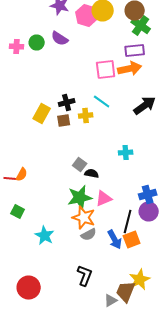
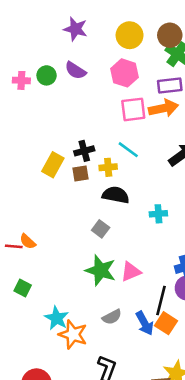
pink hexagon: (87, 16) -> (124, 73), moved
orange semicircle: (22, 174) -> (28, 241), turned 104
black semicircle: (92, 174) -> (116, 195), moved, size x1.5
green star: (80, 198) -> (101, 270), turned 30
orange star: (84, 218) -> (73, 334), moved
orange square: (132, 240) -> (166, 323), turned -36

